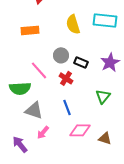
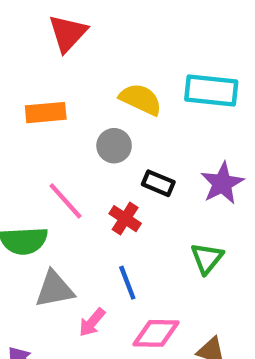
yellow semicircle: (73, 24) -> (141, 99), turned 132
gray circle: (61, 55) -> (114, 146), moved
gray triangle: (34, 110) -> (54, 289), turned -30
pink arrow: (43, 132) -> (92, 322), moved

